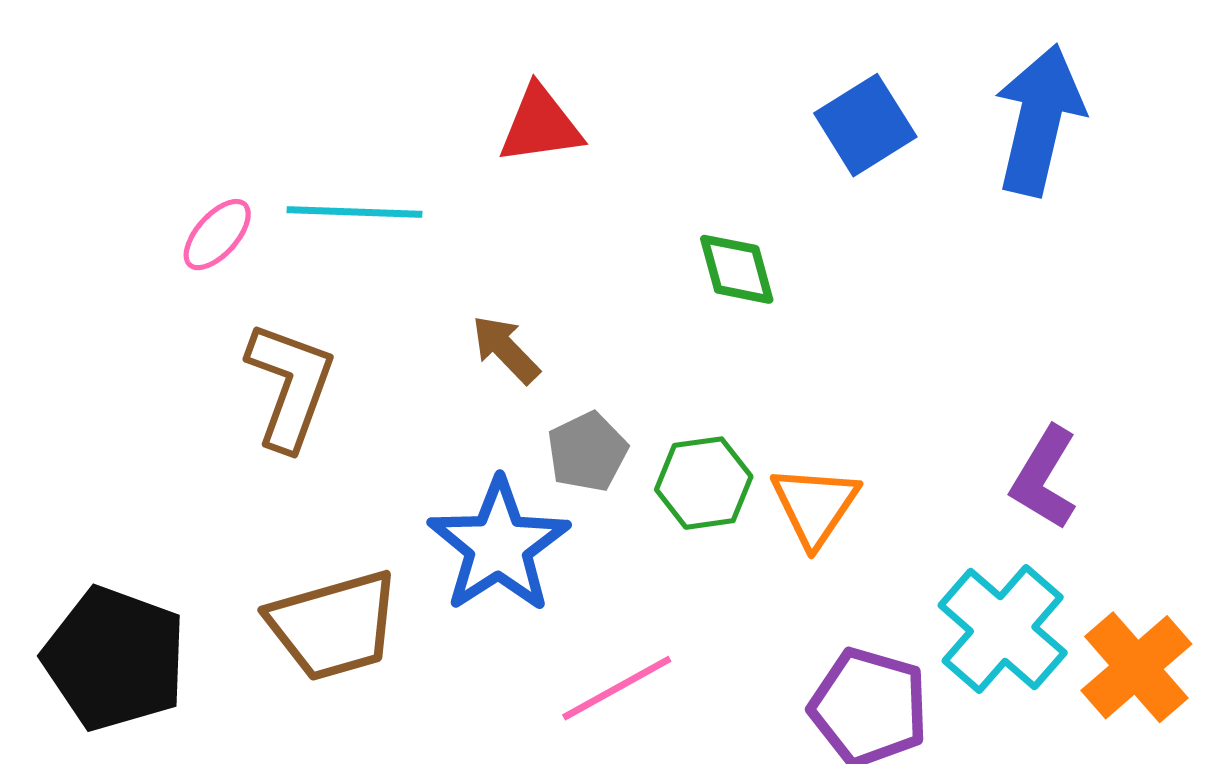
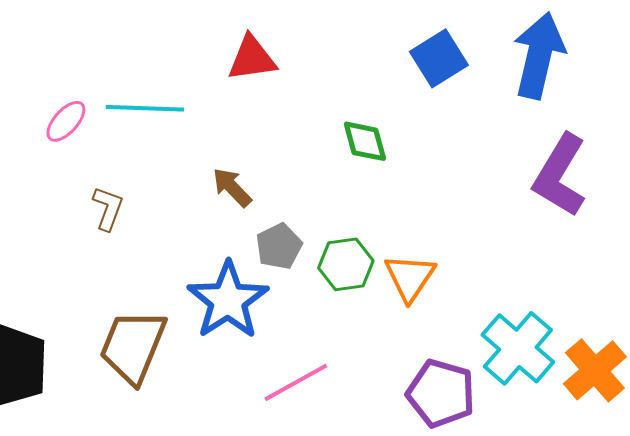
brown L-shape: (290, 386) -> (108, 208), size x0.6
purple L-shape: (1044, 478) -> (560, 175), moved, size x1.4
brown trapezoid: (334, 626) -> (133, 346), turned 128

